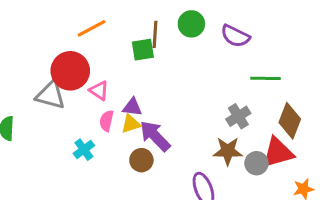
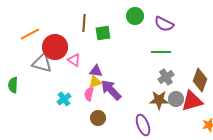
orange line: (91, 28) -> (30, 34), moved
brown line: (155, 34) -> (84, 23), moved
green line: (266, 78) -> (161, 52), moved
pink semicircle: (107, 121) -> (89, 94), moved
brown circle: (141, 160) -> (98, 118), moved
gray circle: (256, 163) -> (176, 99), moved

